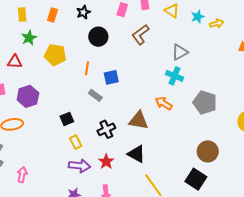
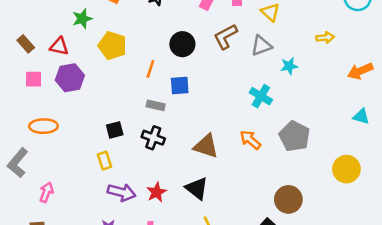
cyan star: (198, 17) -> (289, 66), moved
black circle: (98, 37) -> (182, 44), moved
gray triangle: (180, 52) -> (261, 46), moved
gray rectangle: (95, 95) -> (156, 105), turned -32
purple hexagon: (28, 96) -> (70, 78), moved
orange arrow: (164, 103) -> (250, 140), moved
black cross: (106, 129) -> (153, 138), moved, turned 36
yellow rectangle: (76, 142) -> (105, 161), moved

